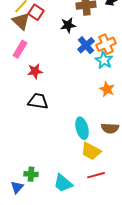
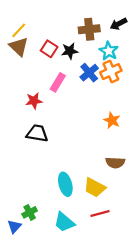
red square: (36, 12) -> (49, 49), moved
pink rectangle: (20, 49) -> (58, 82), moved
cyan star: (104, 60) -> (109, 51), moved
cyan ellipse: (82, 128) -> (65, 184), moved
green cross: (31, 174) -> (30, 212), turned -32

